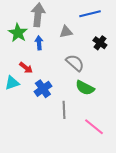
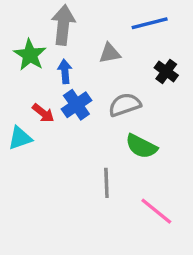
gray semicircle: (75, 63) -> (125, 105), turned -60
blue cross: (43, 89) -> (76, 105), moved

